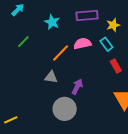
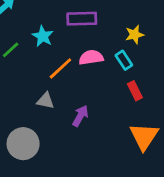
purple rectangle: (87, 15) -> (82, 19), moved
cyan star: (52, 22) -> (43, 36), moved
gray circle: (65, 109) -> (23, 144), moved

